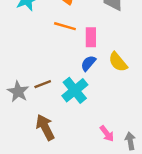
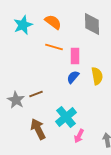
yellow semicircle: (118, 62) -> (97, 76), turned -150
cyan cross: (75, 90) -> (66, 117), moved
pink arrow: (107, 134) -> (79, 136), moved, turned 64

